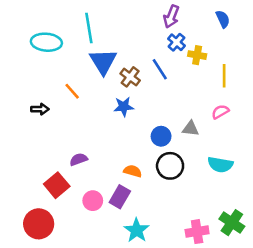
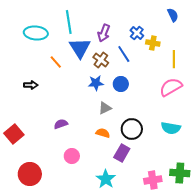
purple arrow: (171, 16) -> (104, 33), moved
orange line: (72, 91) -> (56, 62), moved
pink semicircle: (220, 112) -> (171, 87), size x1.6
gray triangle: (191, 129) -> (105, 108), moved, turned -32
blue circle: (161, 136) -> (121, 84), moved
red square: (57, 185) -> (14, 134), moved
purple rectangle: (120, 197) -> (122, 153), moved
green cross: (232, 223) -> (180, 173), turned -30

